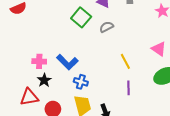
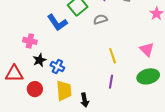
blue L-shape: (67, 62) -> (57, 23), moved
black star: (44, 80) -> (39, 60), moved
blue cross: (81, 82) -> (57, 67), moved

